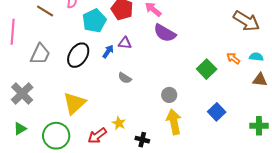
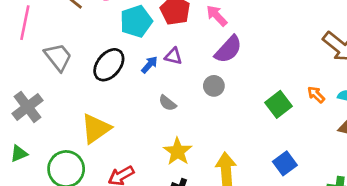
purple semicircle: (165, 33) -> (228, 49), turned -85
gray trapezoid: (40, 54) -> (58, 57), turned -70
gray circle: (169, 95) -> (214, 86), moved
yellow star: (119, 123) -> (178, 151), moved, size x1.5

